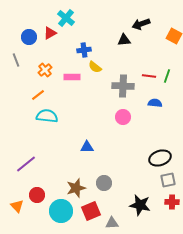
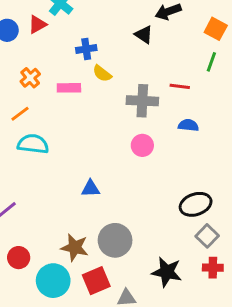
black triangle: (124, 40) -> (144, 35), turned 40
green line: (167, 76) -> (211, 62), moved
gray square: (168, 180) -> (207, 236), turned -35
gray circle: (104, 183) -> (115, 240), size x1.5
brown star: (76, 188) -> (75, 247), turned 30

